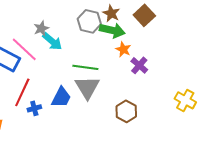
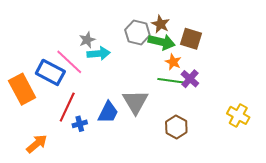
brown square: (144, 15) -> (191, 39), moved, turned -30
cyan arrow: (52, 41) -> (99, 54), turned -45
green line: (85, 67) -> (171, 81), moved

